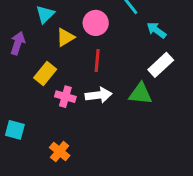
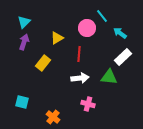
cyan triangle: (45, 14) -> (24, 22), moved
pink circle: (96, 23) -> (87, 28), moved
pink cross: (65, 97) -> (88, 104), moved

